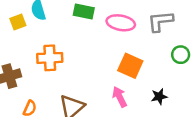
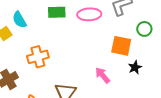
orange square: (130, 66) -> (121, 46), moved

